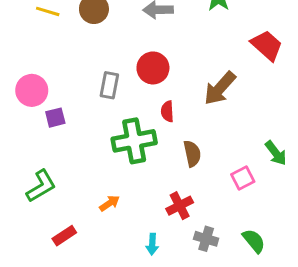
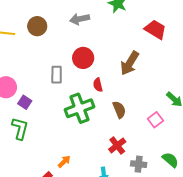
purple square: (55, 118) -> (25, 102), turned -32
green L-shape: (41, 186) -> (20, 128), moved, turned -35
orange arrow: (109, 203) -> (64, 162), moved

